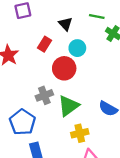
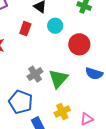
red circle: (64, 68) -> (79, 44), moved
yellow cross: (80, 133) -> (62, 111), moved

